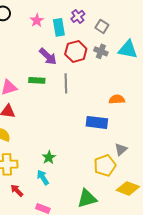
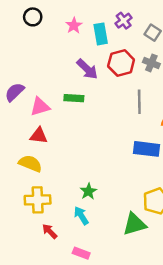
gray line: (66, 83) -> (139, 102), moved
green triangle: (87, 198) -> (134, 224), moved

